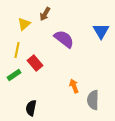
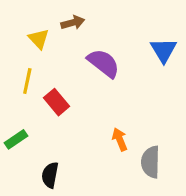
brown arrow: (45, 14) -> (73, 23), turned -136
yellow triangle: (24, 24) -> (39, 39), turned -32
green rectangle: (14, 75) -> (16, 139), moved

